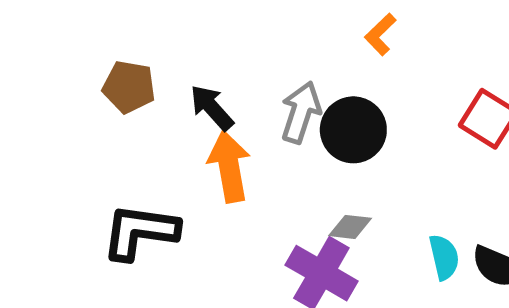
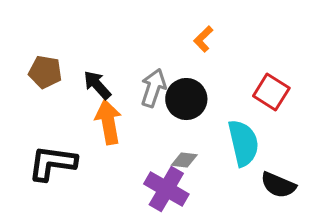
cyan semicircle: (444, 257) -> (243, 143), moved, size x1.6

